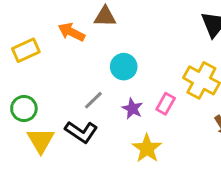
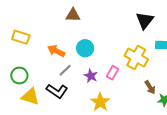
orange arrow: (71, 32) -> (56, 51), moved
yellow rectangle: (26, 50) -> (21, 37), turned 42
yellow triangle: (41, 140) -> (30, 97), turned -42

